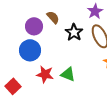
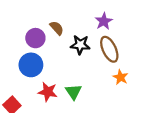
black star: (74, 32) -> (80, 45), turned -30
green triangle: (68, 74) -> (73, 92), turned 35

